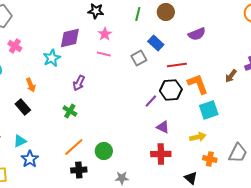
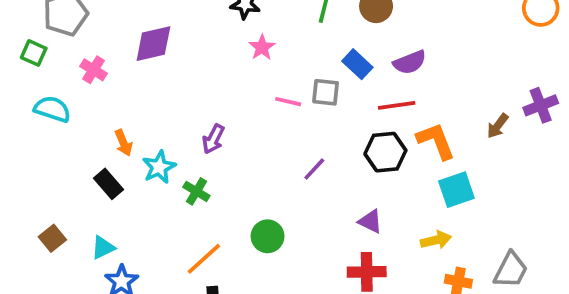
purple semicircle: (197, 34) -> (410, 62), moved
purple diamond: (70, 38) -> (153, 44), moved
pink line: (104, 54) -> (288, 102), moved
cyan star: (52, 58) -> (159, 167), moved
gray square: (139, 58) -> (326, 92), turned 35
purple line: (151, 101) -> (314, 169), moved
green circle: (104, 151) -> (268, 236), moved

